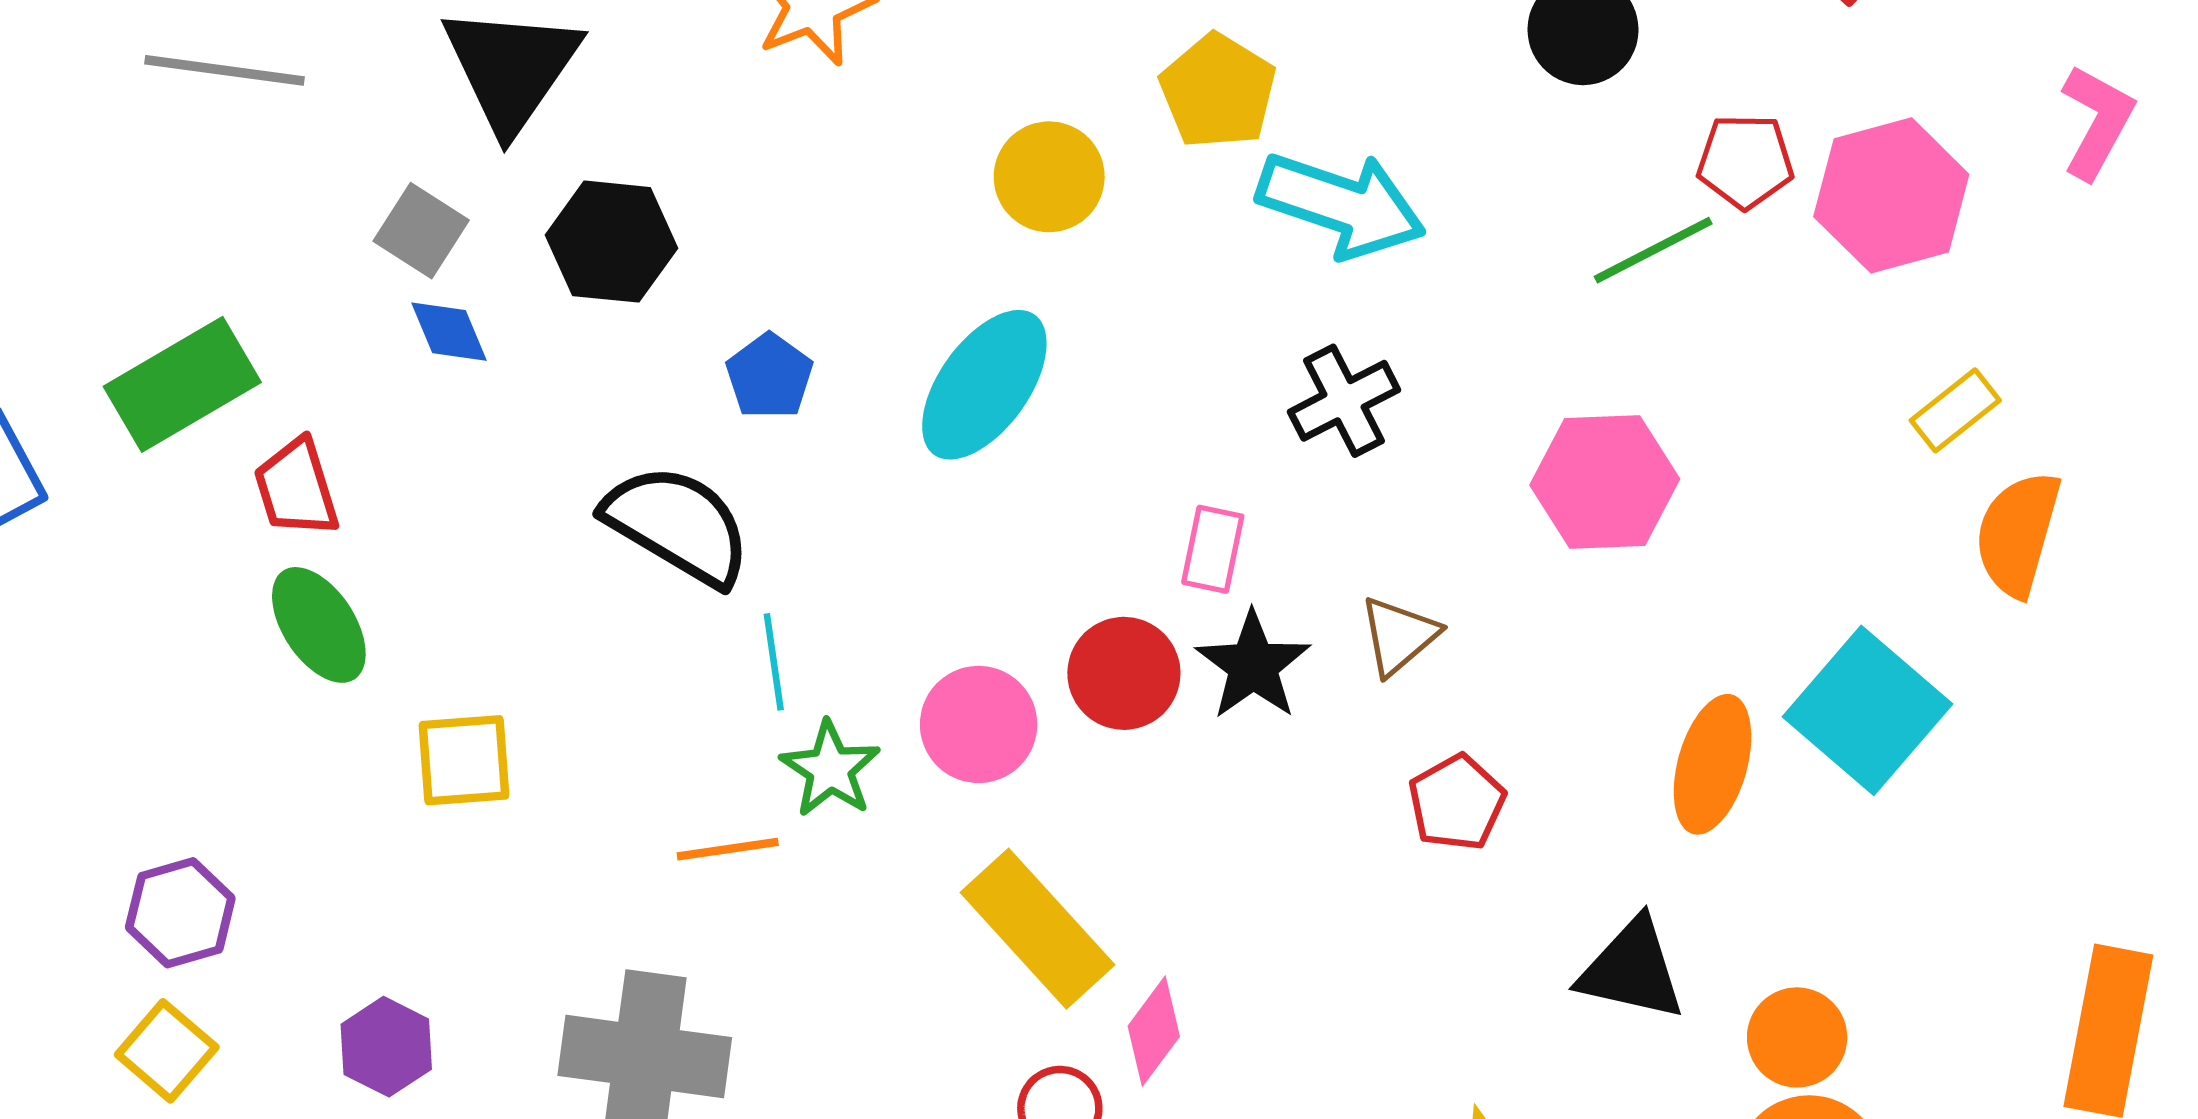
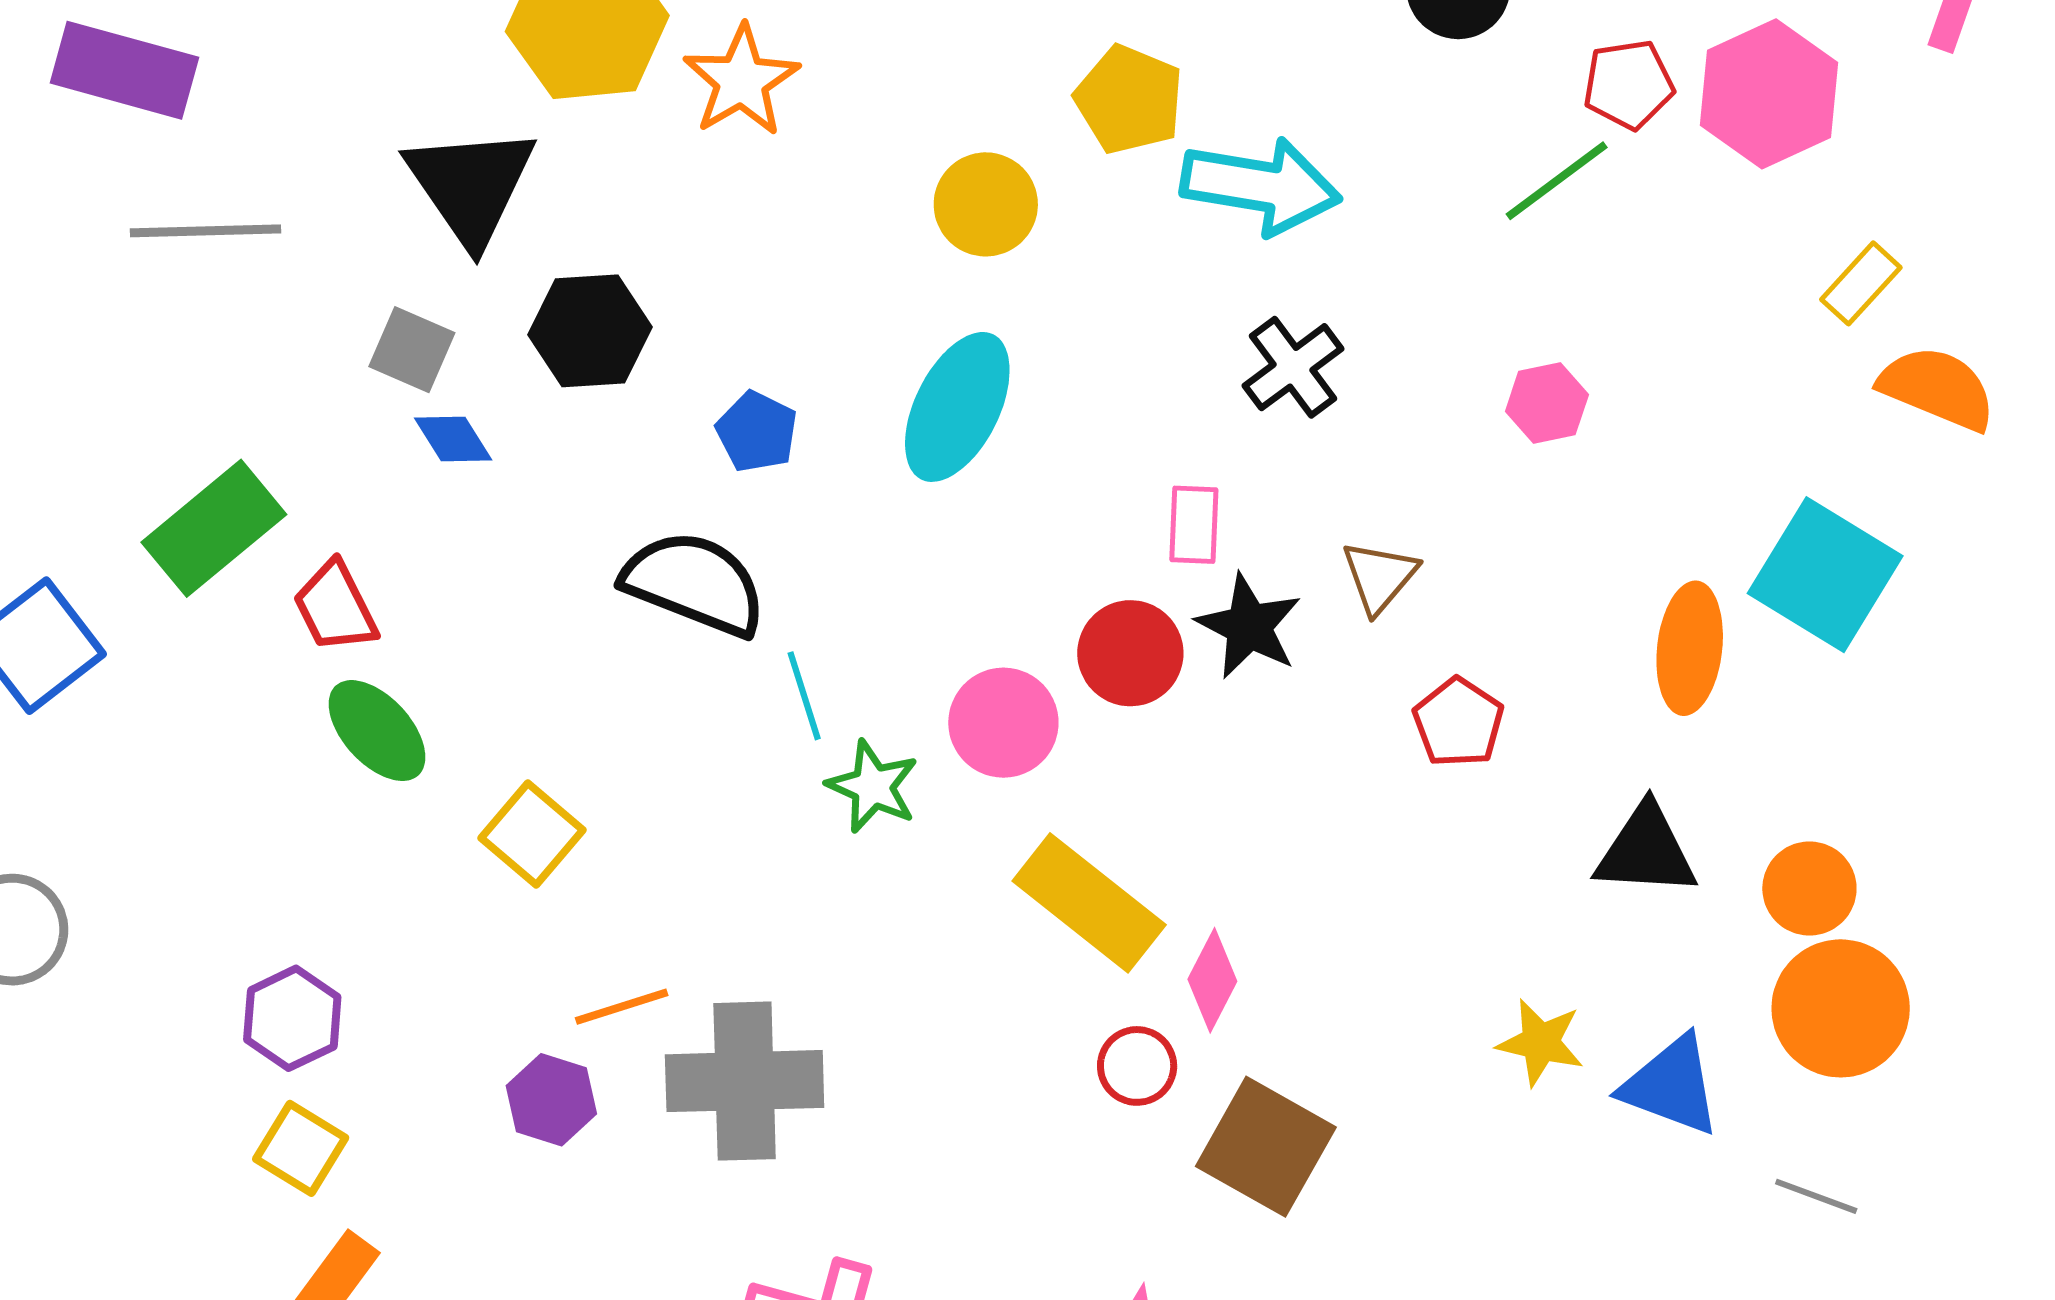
pink hexagon: (1605, 482) -> (1547, 403), size x0.6
orange semicircle: (2018, 534) -> (1937, 388), turned 106
yellow square: (464, 760) -> (532, 834), turned -36
orange line: (728, 849) -> (622, 1007), moved
purple hexagon: (386, 1047) -> (551, 1100), moved

